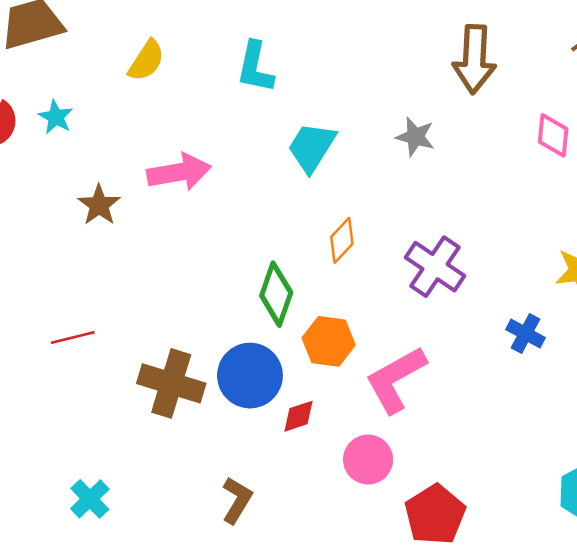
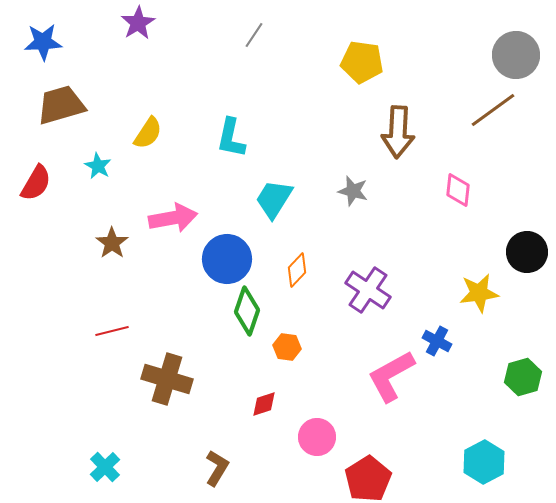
cyan star: (56, 117) -> (98, 166), moved
red line: (73, 337) -> (112, 331), moved
orange hexagon: (329, 341) -> (287, 347), size x0.7
blue circle: (250, 376) -> (227, 259), moved
pink L-shape: (396, 379) -> (391, 376), moved

